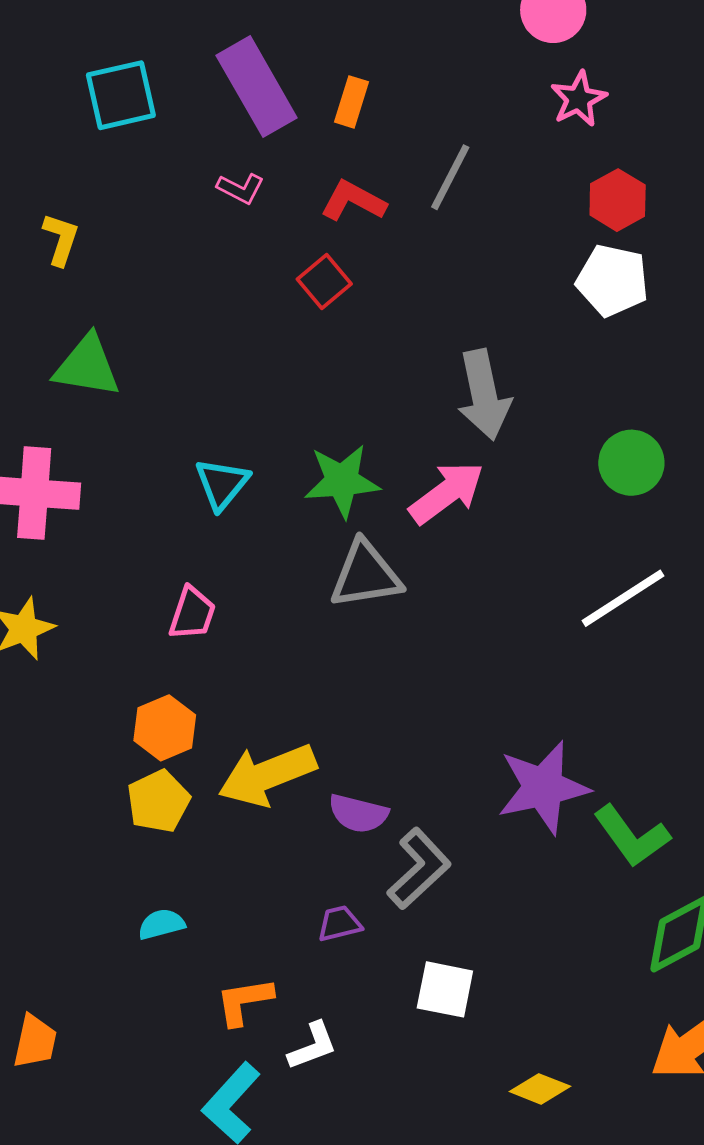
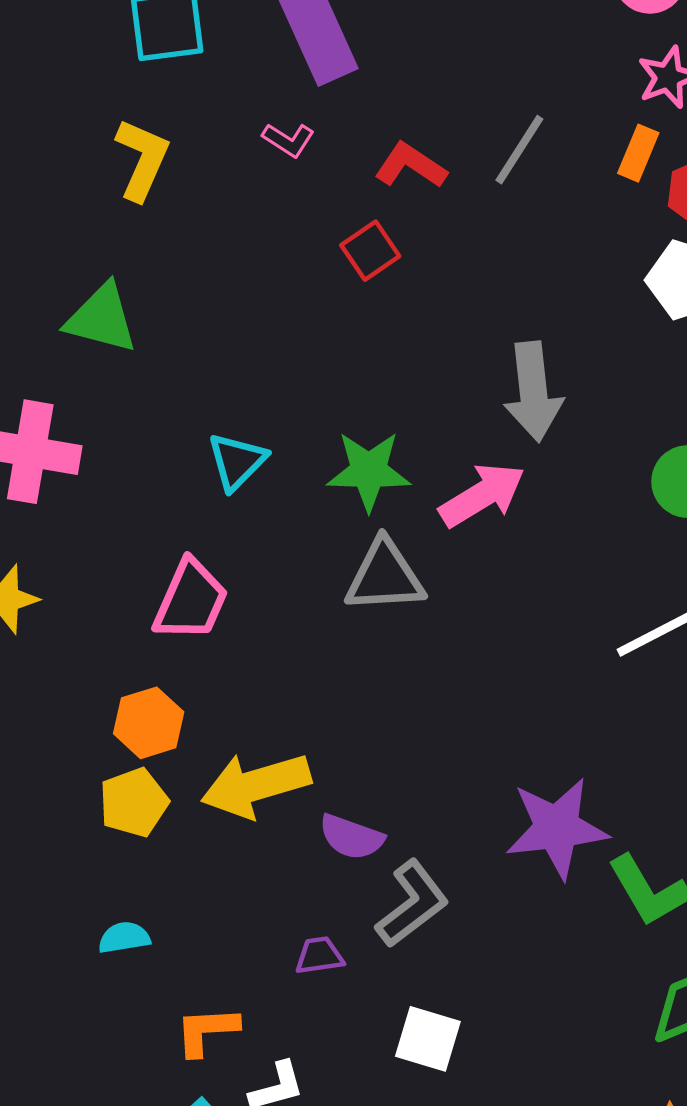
orange rectangle: (351, 102) -> (638, 153), moved
yellow L-shape: (61, 239) -> (142, 159), moved, size x1.4
pink trapezoid: (192, 613) -> (191, 600), size x1.4

